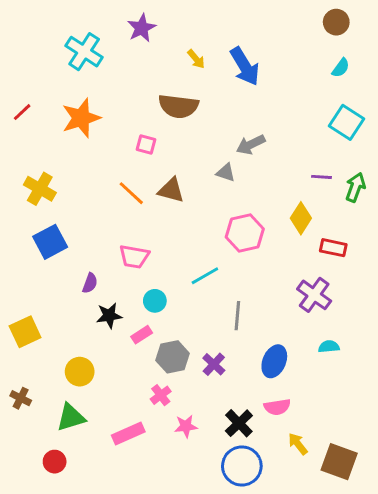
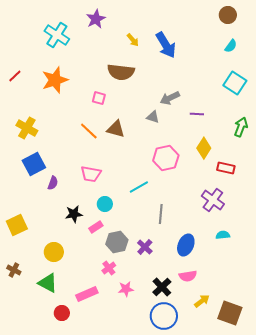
purple line: (321, 177) -> (197, 114), moved
purple semicircle: (90, 283) -> (53, 183), moved
green triangle: (71, 417) -> (48, 283), turned 45
yellow arrow: (298, 444) -> (202, 301), turned 91
red circle: (55, 462) -> (62, 313), moved

